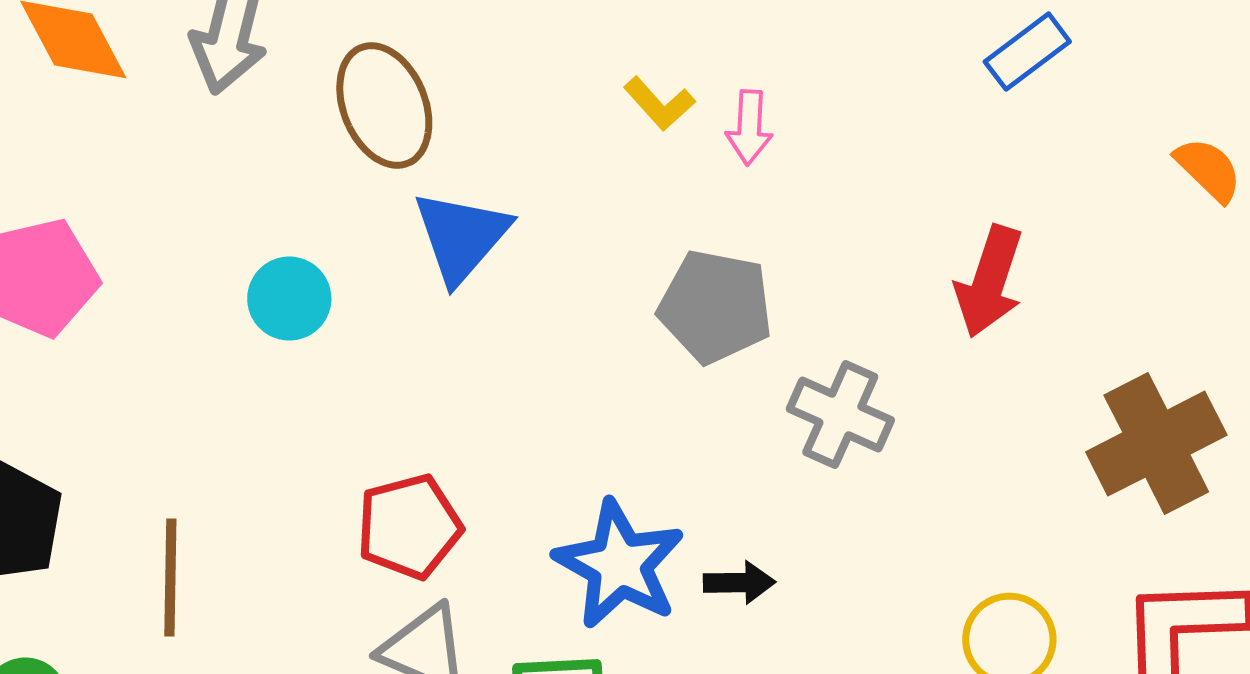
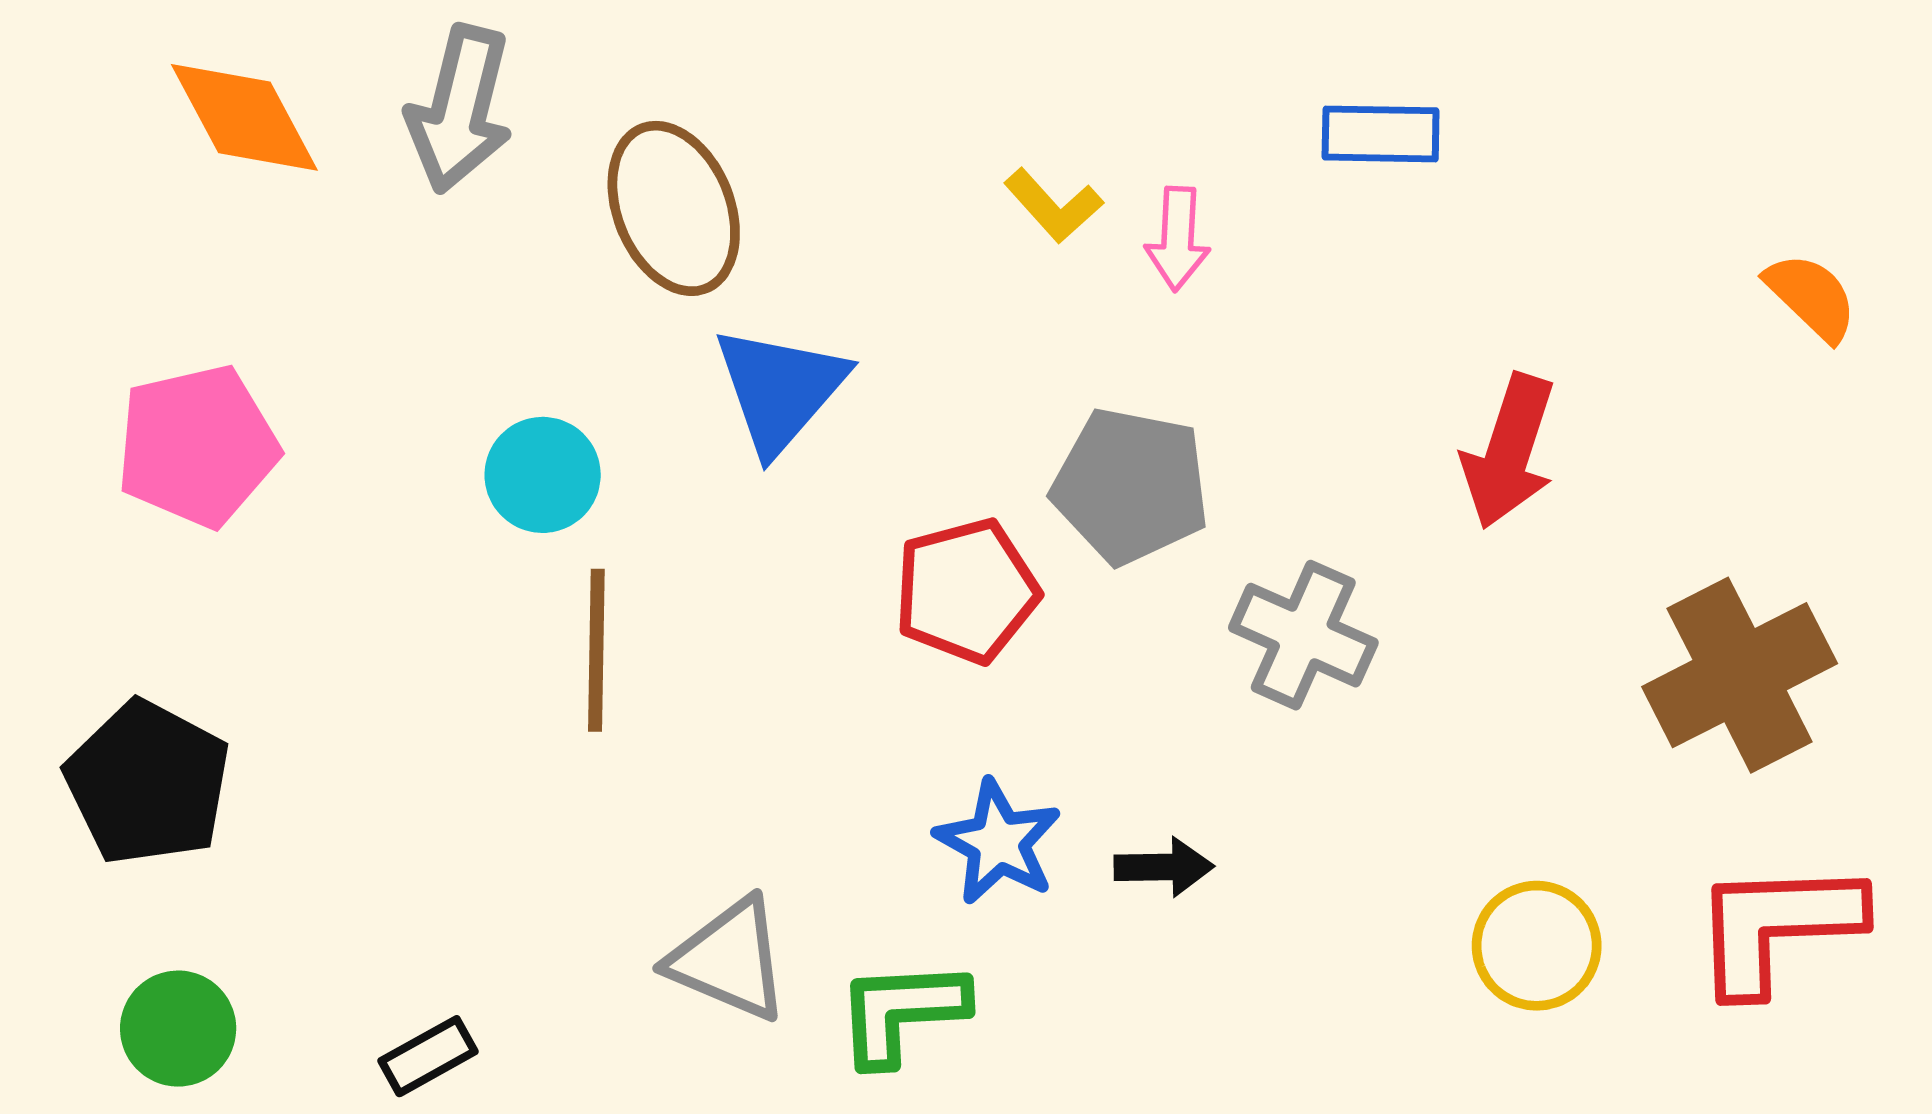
blue rectangle: (1027, 52) -> (1381, 134), moved, turned 38
red pentagon: (409, 527) -> (966, 591), moved
blue star: (619, 565) -> (998, 842), size x0.7
brown line: (170, 578) -> (596, 650), moved

